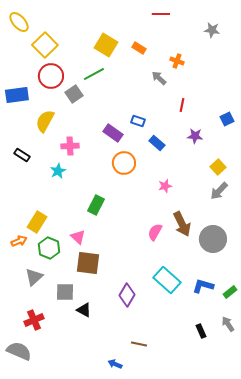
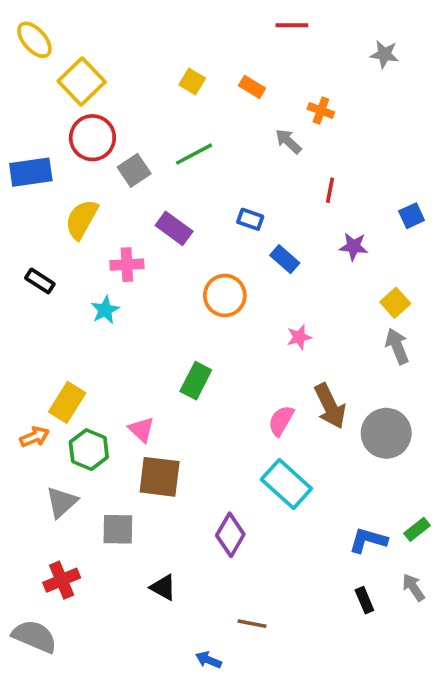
yellow square: (106, 45) -> (192, 82), size x0.6
green line: (94, 74) -> (194, 154), moved
purple rectangle: (113, 133) -> (174, 228), moved
gray arrow: (219, 191) -> (397, 346), turned 114
green rectangle: (96, 205) -> (196, 381), moved
cyan rectangle: (167, 280) -> (286, 484), moved
blue L-shape: (203, 286) -> (368, 540), moved
black triangle: (84, 310) -> (163, 587), moved

